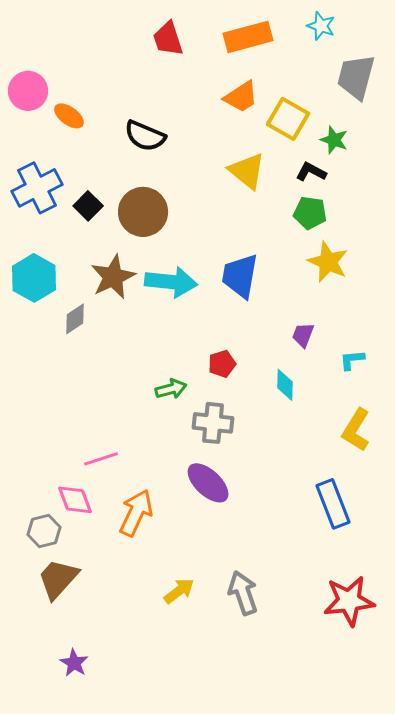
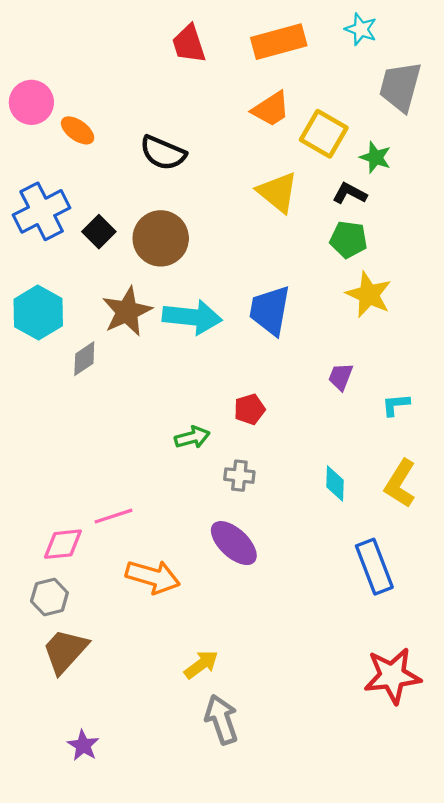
cyan diamond: (285, 385) -> (335, 483), moved
gray cross: (213, 423) -> (239, 476), size x0.7
pink diamond: (75, 500) -> (63, 544), moved, turned -75
orange arrow: (136, 513) -> (153, 577), turned 81
gray arrow: (243, 593) -> (221, 720), moved

